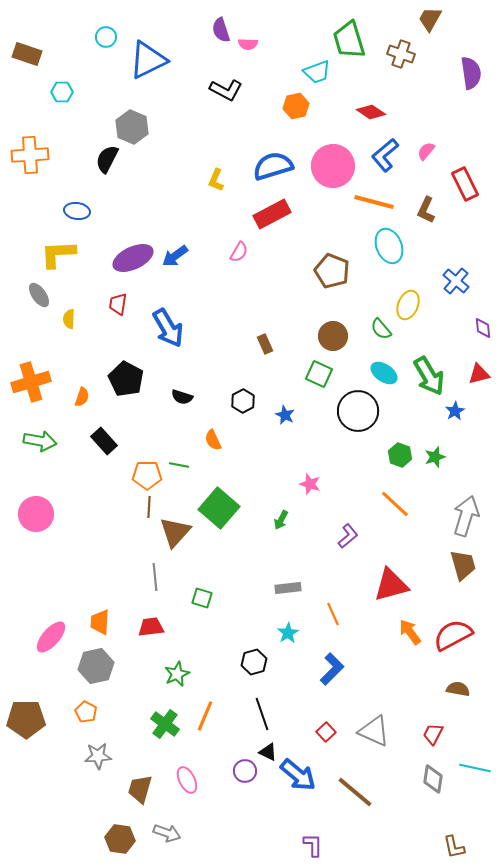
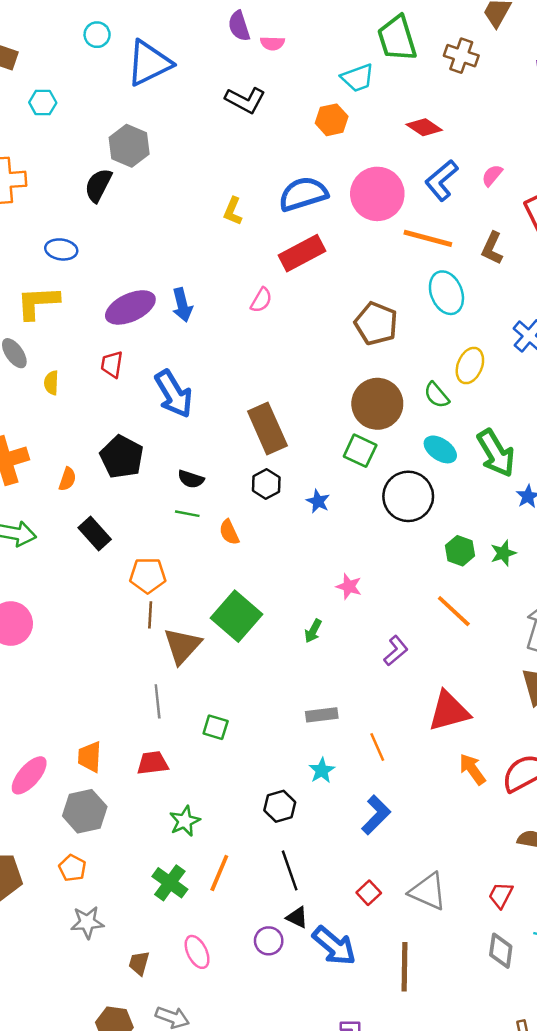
blue arrow: (175, 256) -> (182, 305), turned -68
brown circle: (333, 336) -> (377, 404), size x1.4
brown rectangle: (265, 344) -> (267, 428), moved, size x2.0
green line: (179, 465) -> (187, 514), moved
brown trapezoid: (140, 789) -> (139, 963), size x0.7
brown line: (355, 792) -> (404, 967), turned 51

